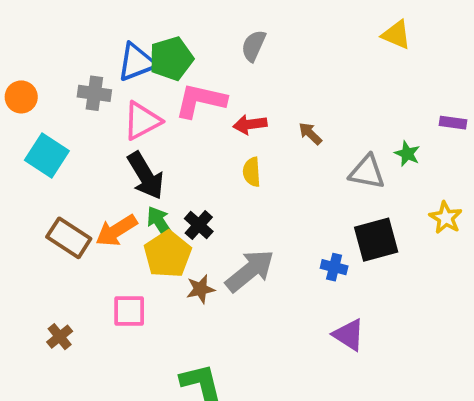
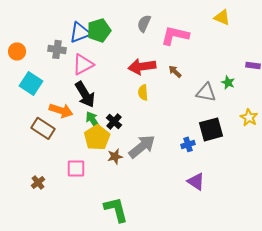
pink L-shape: (200, 101) -> (175, 35), moved
red arrow: (250, 124) -> (142, 66), size x1.5
orange arrow: (116, 231) -> (61, 110), moved, turned -130
blue cross: (334, 267) -> (188, 144), turned -32

